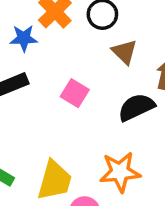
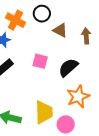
black semicircle: (136, 107) -> (68, 68), moved

